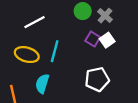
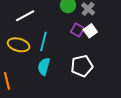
cyan semicircle: (42, 84) -> (44, 66), moved

